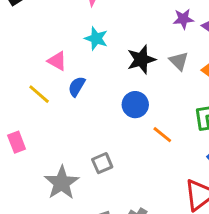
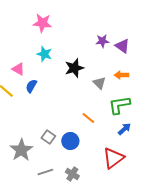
gray triangle: (179, 61) -> (99, 83), moved
blue circle: (135, 105) -> (70, 141), moved
gray square: (102, 163) -> (48, 137), turned -32

